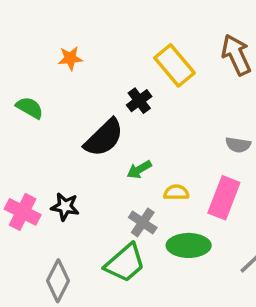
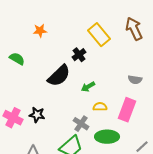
green arrow: (139, 170) -> (88, 87), moved

